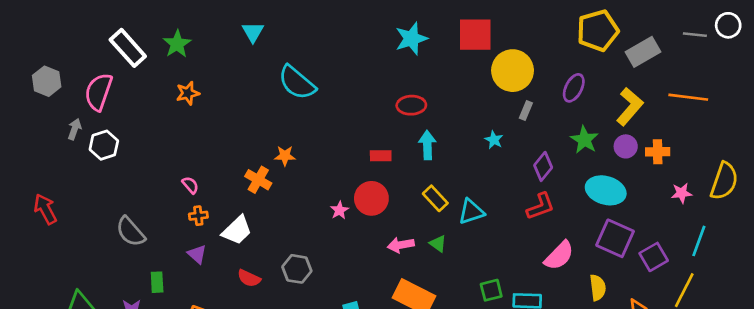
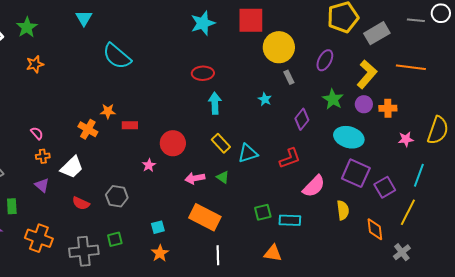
gray rectangle: (526, 110) -> (289, 77), turned -48
red rectangle: (381, 156) -> (130, 125), moved
red L-shape: (540, 206) -> (290, 158), moved
pink star: (339, 210) -> (149, 165), moved

